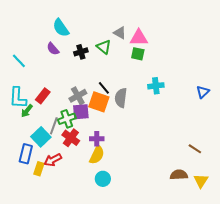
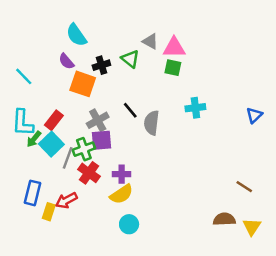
orange square: (99, 102) -> (83, 84), moved
cyan square: (41, 137) -> (51, 144), moved
yellow semicircle: (97, 155) -> (122, 194), turned 30

